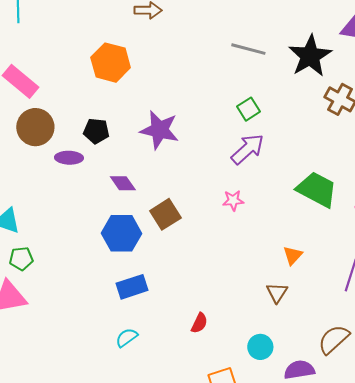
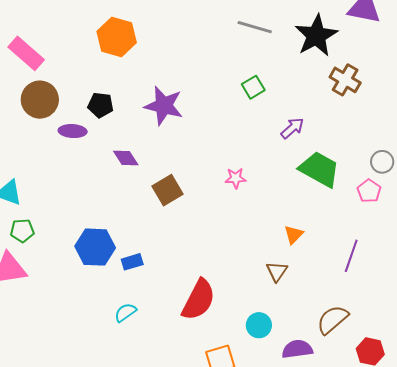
purple arrow: (248, 149) -> (292, 128), moved, size x0.7
blue hexagon: (122, 233) -> (95, 247), moved
blue rectangle: (132, 287) -> (132, 262), size x0.7
red semicircle: (199, 323) -> (199, 300), size x2.0

